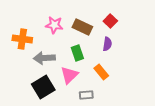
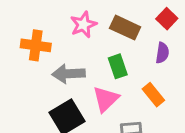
pink star: (54, 25) -> (83, 25), turned -30

